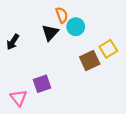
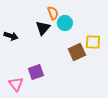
black arrow: (13, 42) -> (11, 36), turned -104
yellow square: (108, 49) -> (93, 42), turned 35

